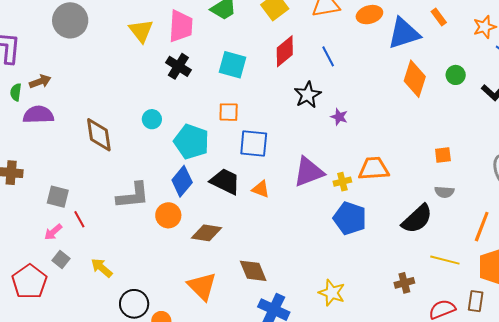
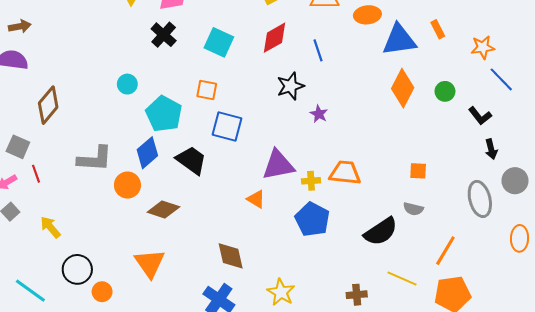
brown diamond: (99, 135) -> (48, 105), moved, turned 39
orange triangle: (261, 189) -> (256, 199), moved
brown diamond: (253, 271) -> (231, 256), moved

